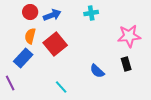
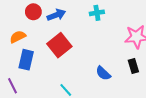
orange semicircle: (30, 36) -> (18, 37), moved, turned 49
blue rectangle: (23, 58) -> (26, 60), turned -30

